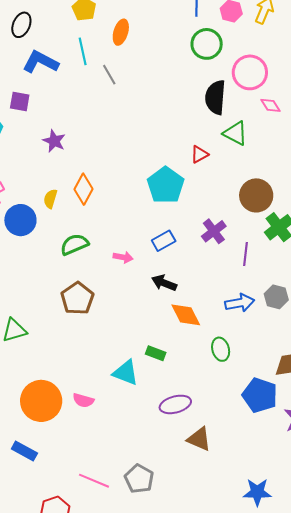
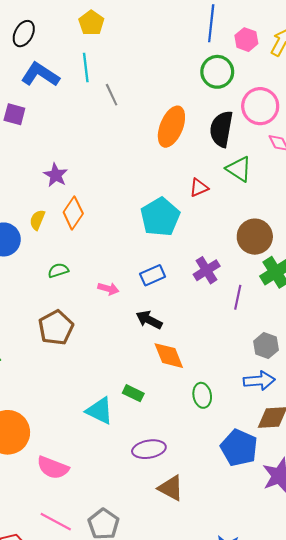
orange ellipse: (121, 32) -> (171, 127), moved, size x1.5
purple star: (54, 141) -> (56, 175), moved
green semicircle: (74, 244) -> (58, 270), size x0.7
blue arrow: (240, 303) -> (259, 381), moved
pink semicircle: (83, 400) -> (53, 468), moved, size x1.4

